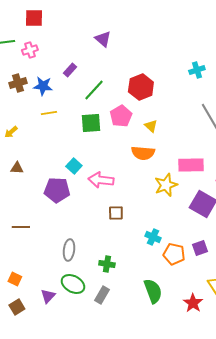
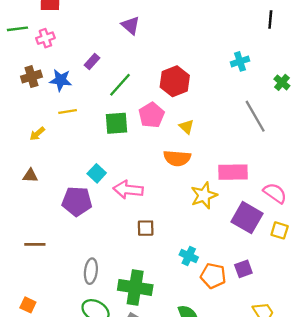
yellow arrow: (11, 132) -> (37, 134), moved
green cross: (107, 264) -> (135, 287), size x1.8

